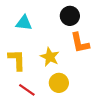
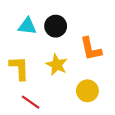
black circle: (70, 16) -> (56, 26), moved
yellow circle: (59, 83) -> (87, 91), moved

